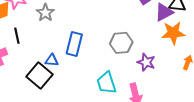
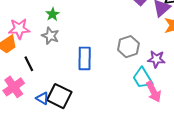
blue triangle: (52, 60) -> (42, 98), moved, turned 40
cyan trapezoid: (106, 83) -> (143, 78), moved

